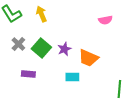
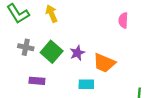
pink semicircle: (105, 20) -> (123, 20), turned 104
gray cross: (18, 44) -> (26, 47), turned -32

